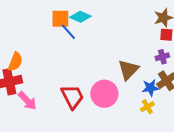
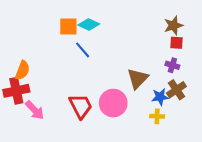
blue line: (68, 32) -> (83, 50), moved
purple cross: (162, 57) -> (172, 65), turned 32
yellow cross: (147, 107) -> (157, 116), turned 32

